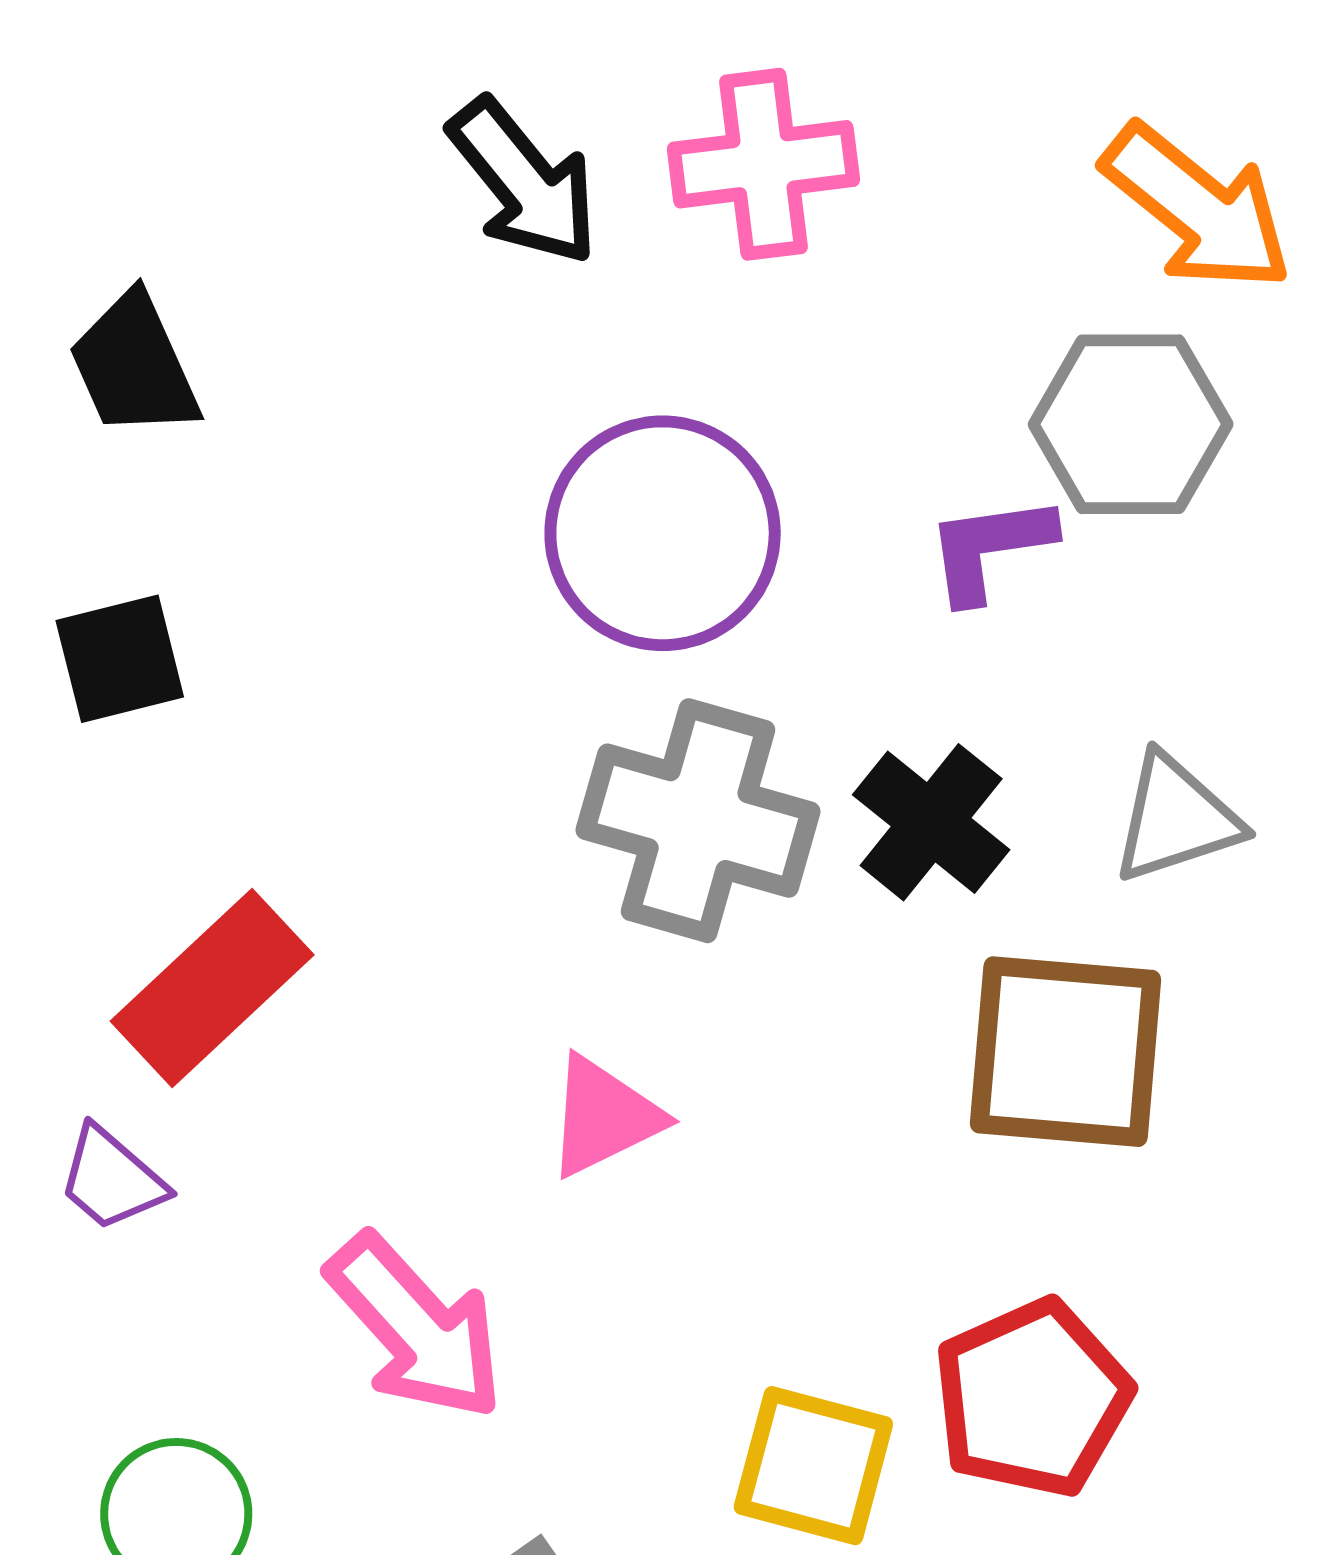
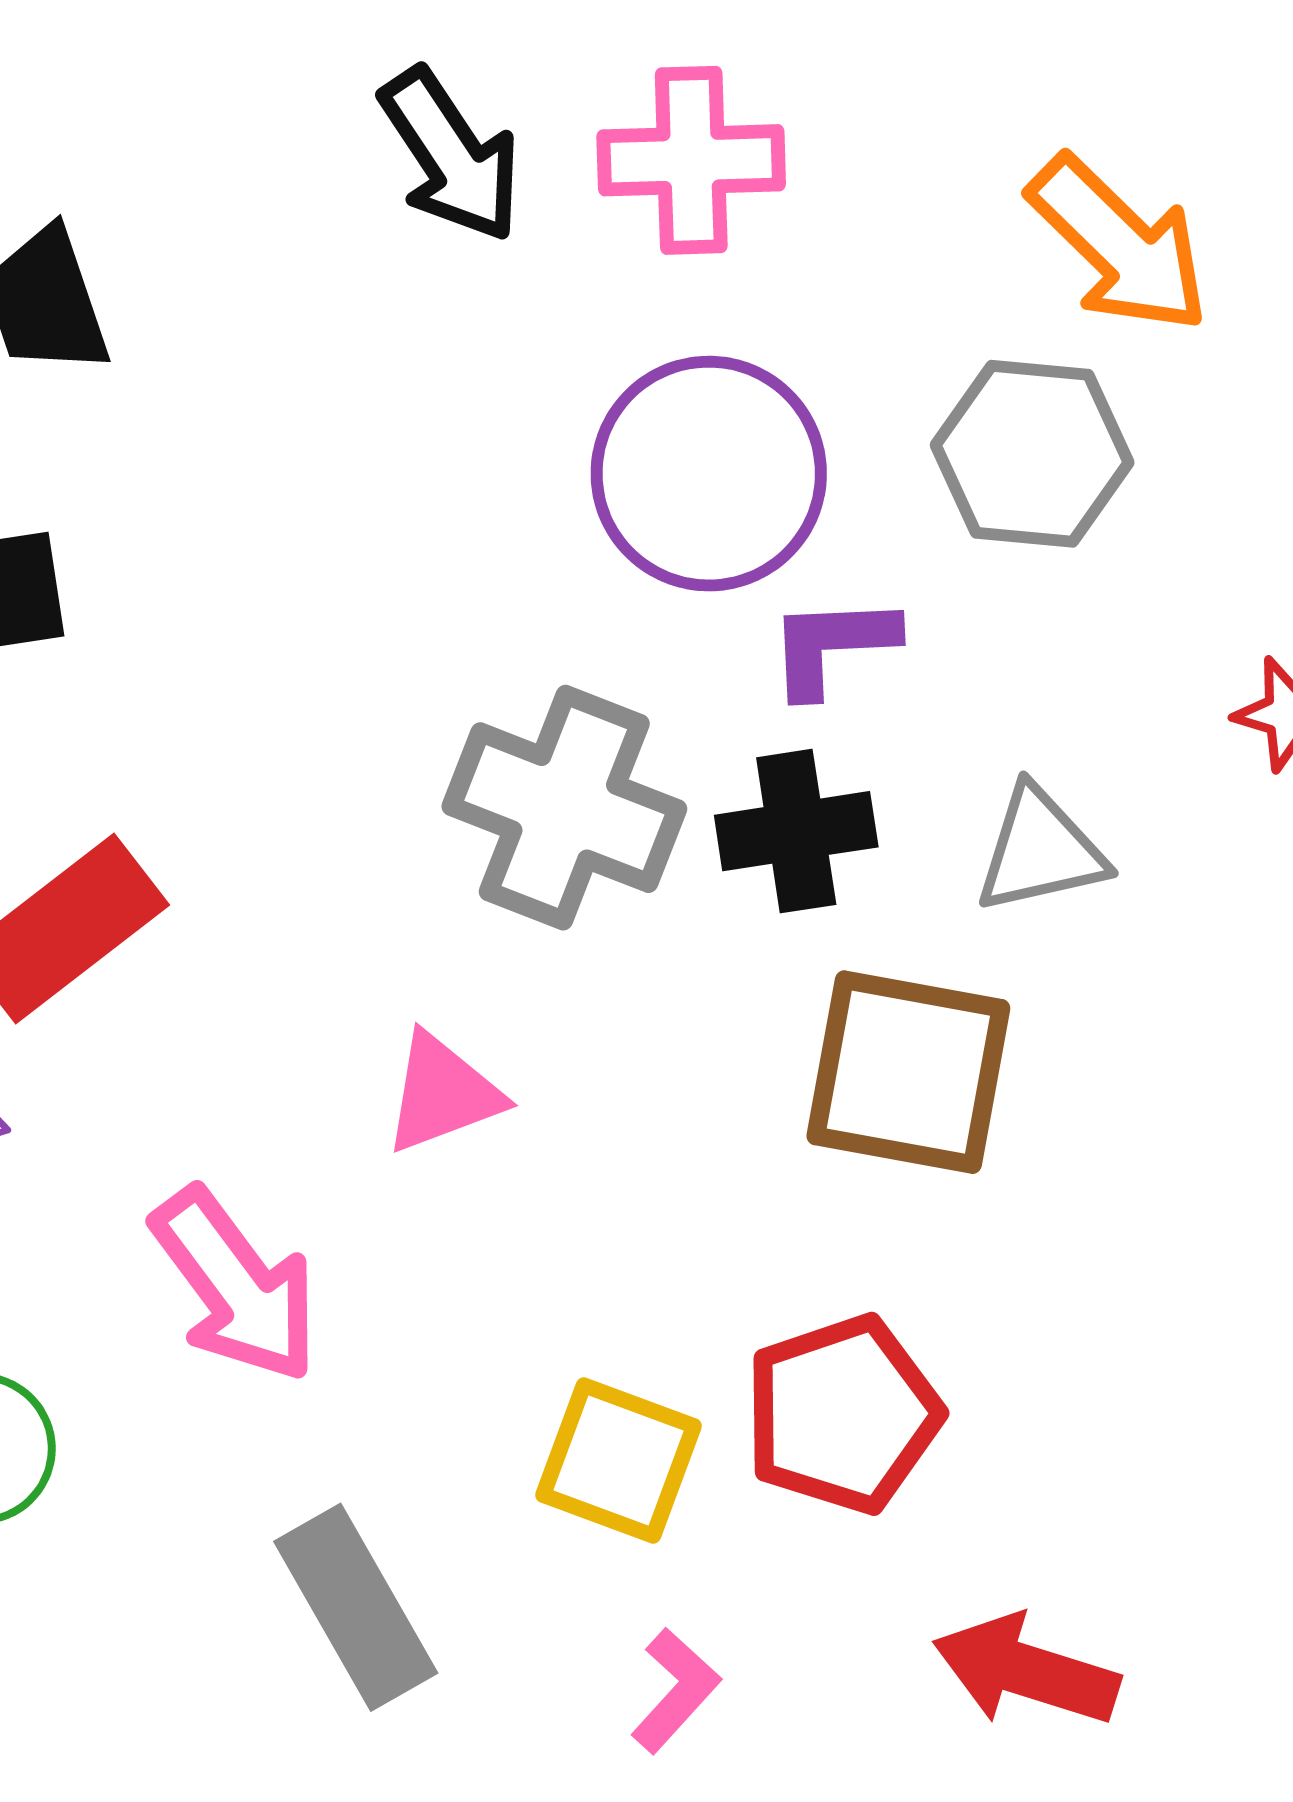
purple circle: (663, 533) -> (709, 474), moved
purple L-shape: (990, 548) -> (832, 645), moved
black cross: (931, 822) -> (796, 831), turned 37

